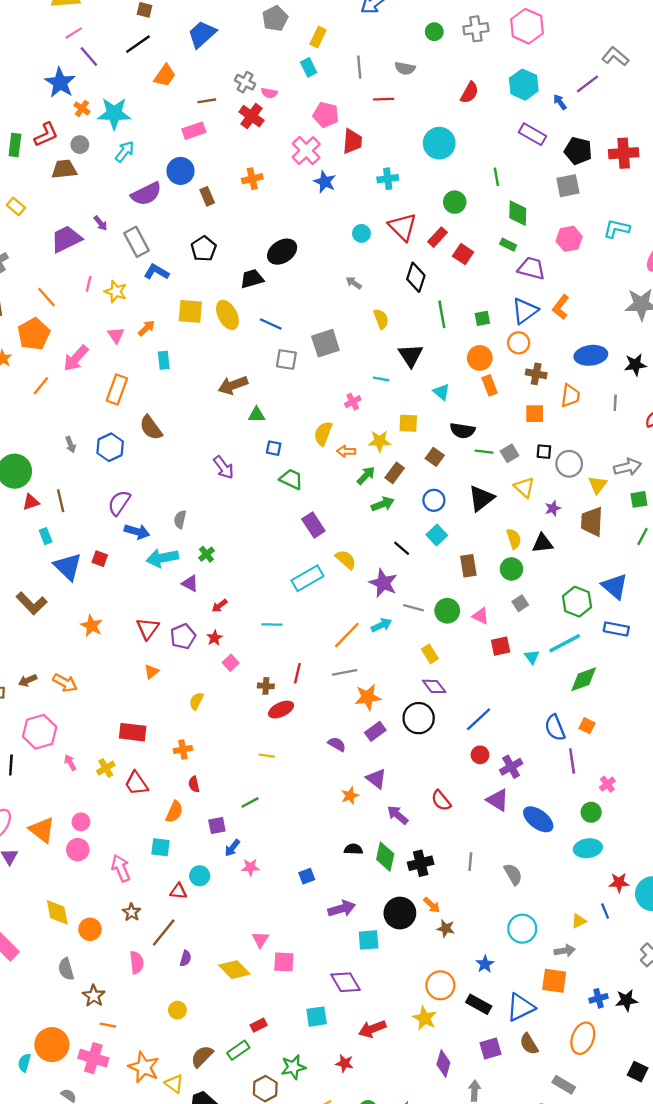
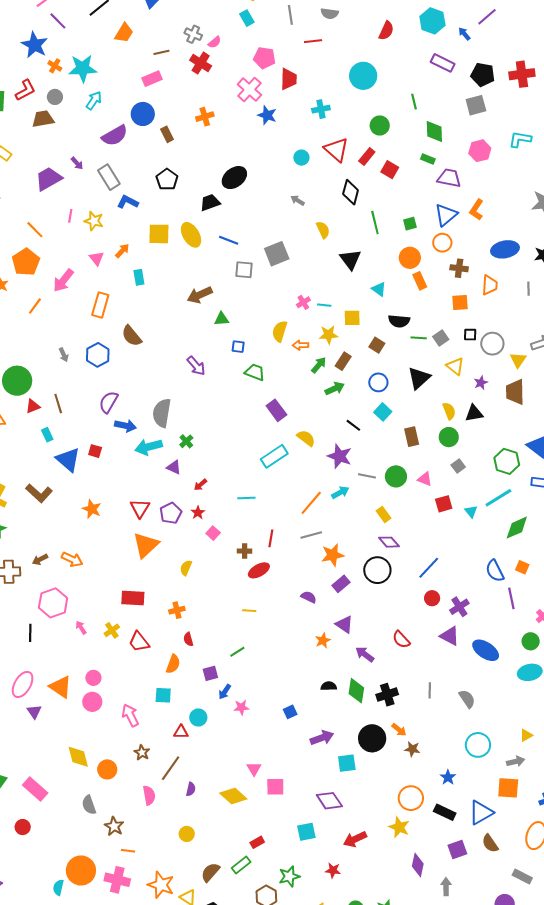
pink semicircle: (269, 93) -> (215, 42), turned -48
cyan line: (381, 379) -> (324, 305), moved
gray semicircle: (180, 519) -> (162, 413), size x1.8
orange triangle: (152, 672) -> (146, 545), size x2.0

